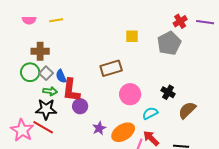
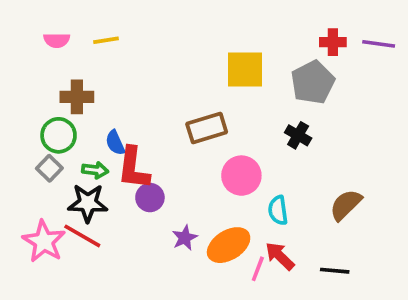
red cross: (180, 21) -> (333, 42), turned 32
yellow square: (132, 36) -> (245, 69), size x1.6
gray square: (46, 73) -> (49, 168), moved
black cross: (168, 92) -> (298, 135), moved
cyan semicircle: (150, 113) -> (278, 210), turned -70

